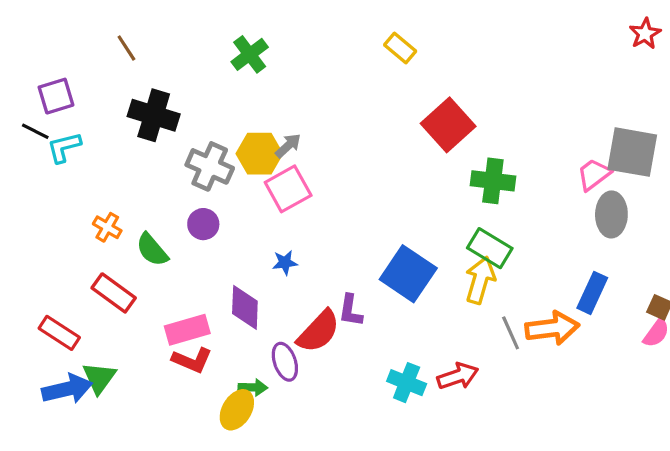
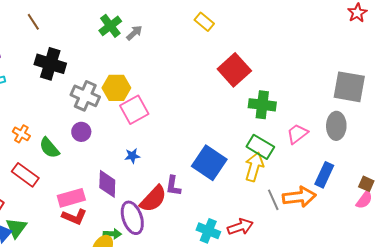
gray arrow: (288, 146) -> (134, 33), moved
pink trapezoid: (594, 174) -> (297, 134), moved
purple ellipse: (285, 362) -> (132, 218), size x1.4

